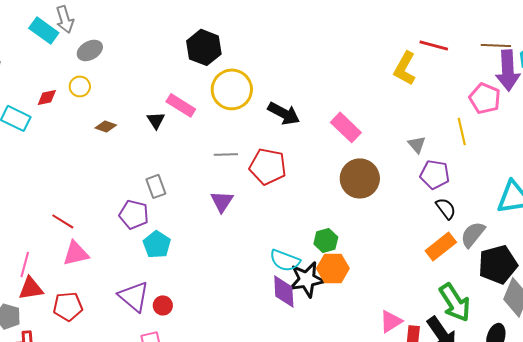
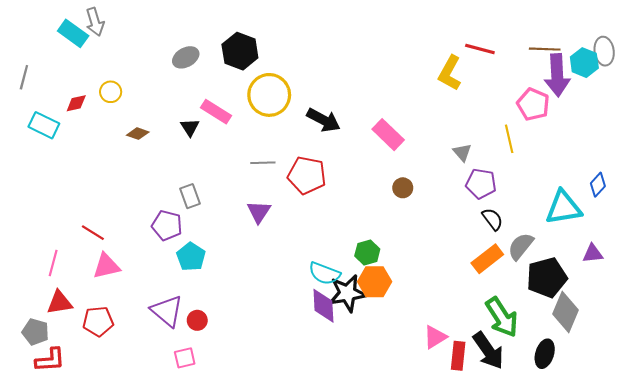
gray ellipse: (90, 50) -> (186, 57), moved
brown circle: (360, 178) -> (403, 188), size x0.5
pink line: (25, 264) -> (53, 263), moved

